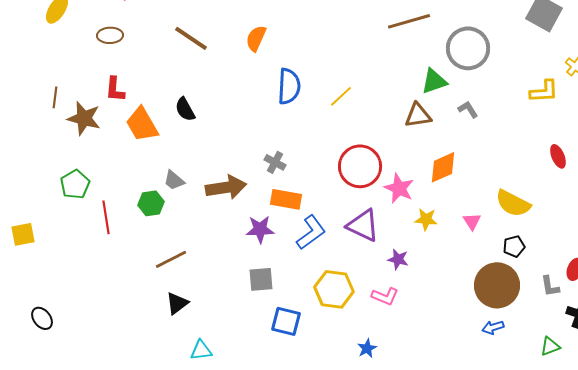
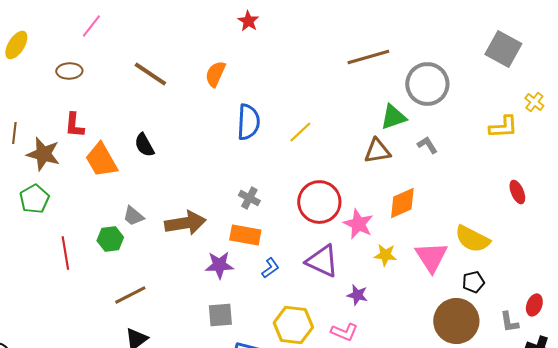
gray cross: (275, 162) -> (249, 198), moved
green pentagon: (75, 184) -> (34, 199), moved
pink triangle: (472, 221) -> (431, 257), size x1.8
blue L-shape: (311, 232) -> (270, 268), size x0.6

